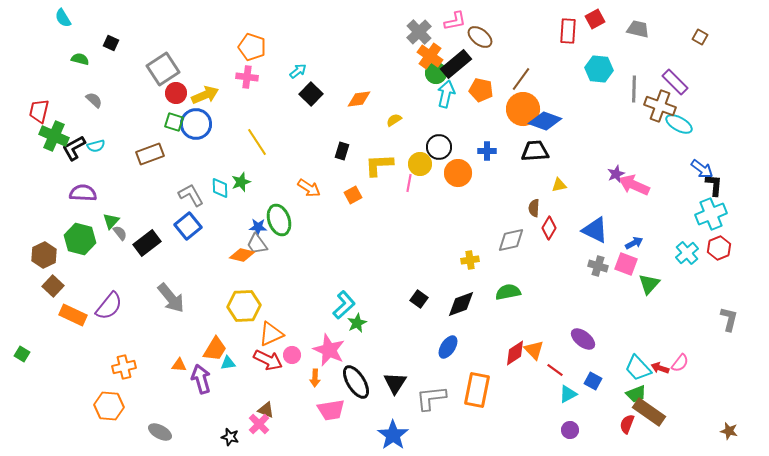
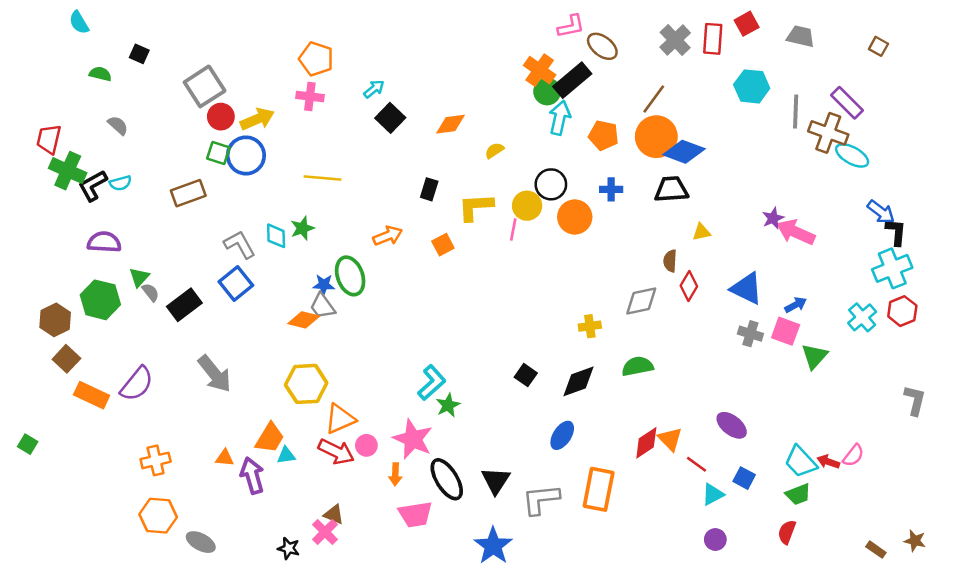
gray cross: (419, 32) -> (675, 40), moved
orange pentagon: (481, 90) -> (604, 135), moved
yellow line: (257, 142) -> (322, 178), turned -52
orange arrow: (309, 188) -> (388, 236), turned -55
orange hexagon: (109, 406) -> (158, 516), moved
brown rectangle: (649, 412) -> (876, 550), moved, size x0.5

